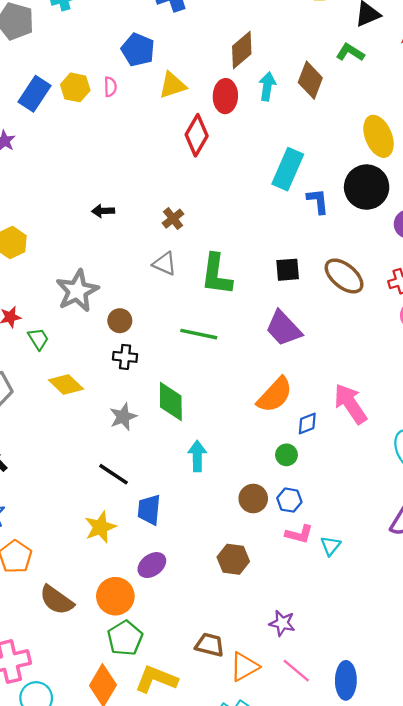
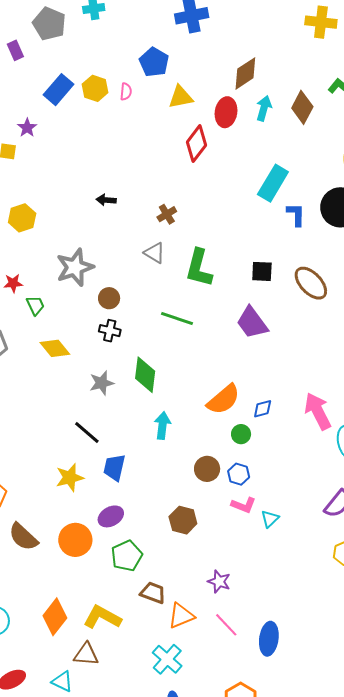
orange semicircle: (275, 395) -> (223, 399), moved
pink arrow: (350, 404) -> (318, 411), moved
green pentagon: (125, 638) -> (127, 556), moved

